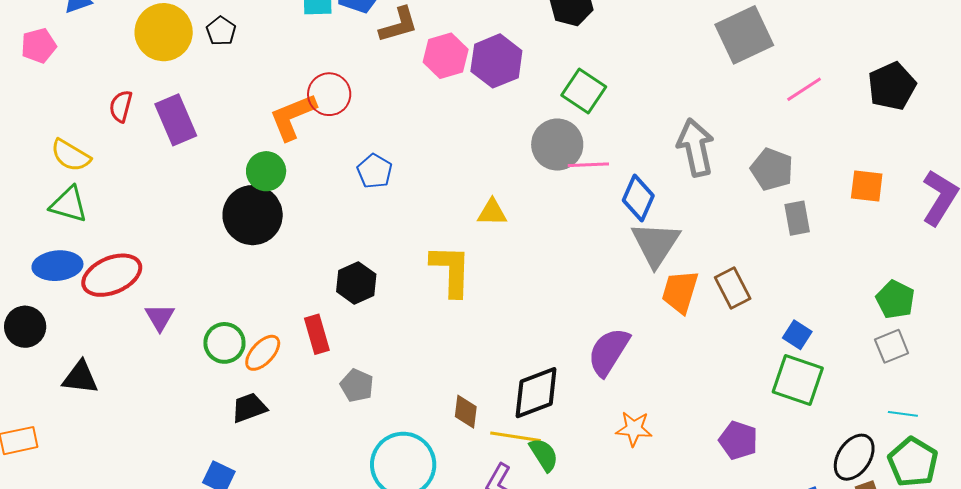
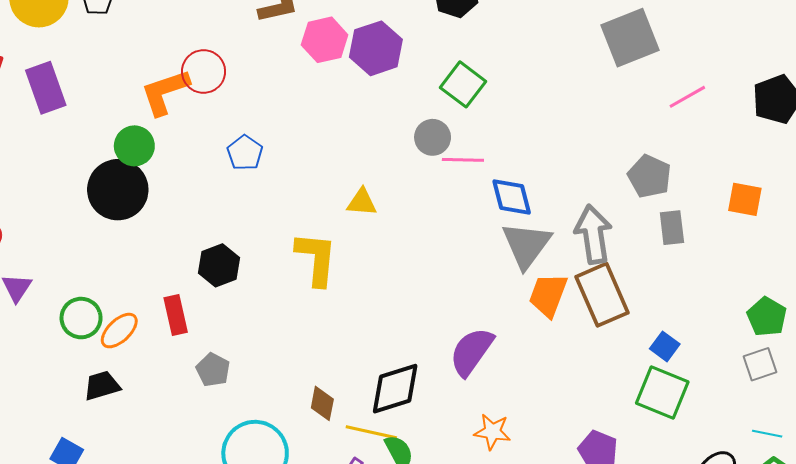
gray circle: (557, 145) -> (433, 137), size x0.7
gray arrow: (696, 148) -> (593, 234), moved
blue diamond: (638, 198) -> (512, 197), turned -42
brown rectangle: (733, 288) -> (602, 295), size x1.5

